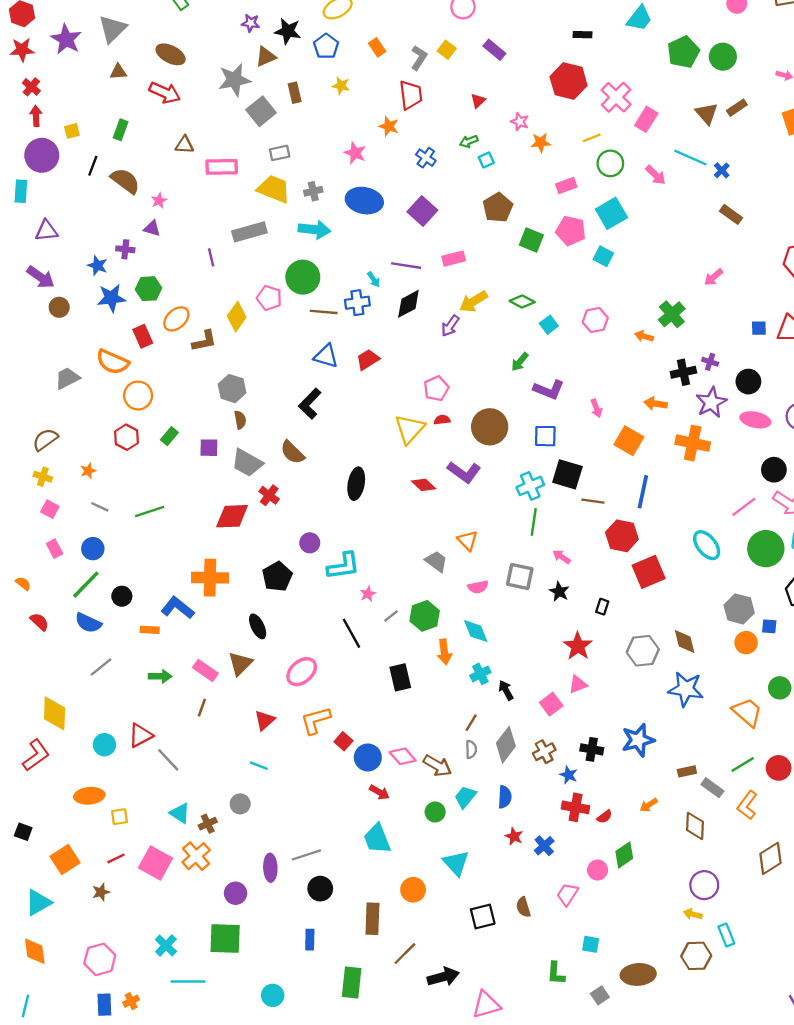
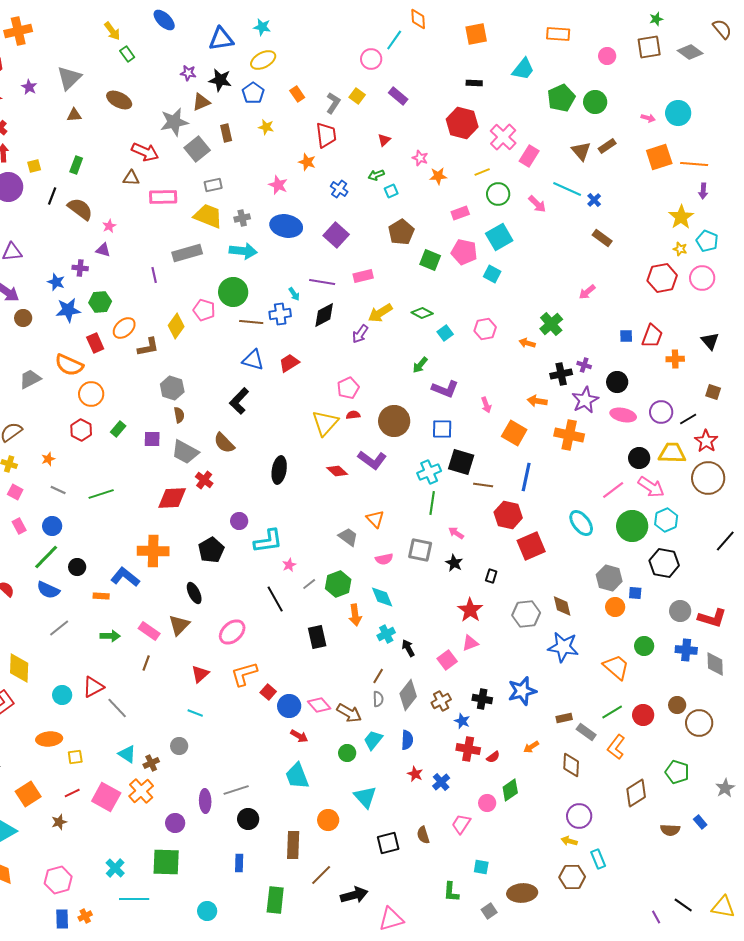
purple star: (66, 39) -> (29, 87), size x0.6
red arrow: (165, 93) -> (145, 152), moved

